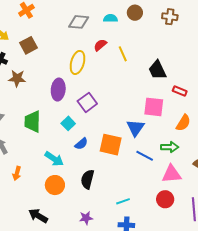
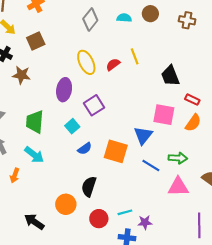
gray diamond: (79, 22) -> (90, 20), turned -60
red semicircle: (100, 45) -> (113, 64), moved
yellow ellipse: (77, 62) -> (86, 62), turned -45
orange semicircle: (183, 123) -> (193, 123), moved
cyan arrow: (54, 159) -> (34, 155), moved
orange circle: (55, 185) -> (66, 204), moved
red circle: (165, 199) -> (99, 219), moved
purple star: (86, 218) -> (145, 222), moved

